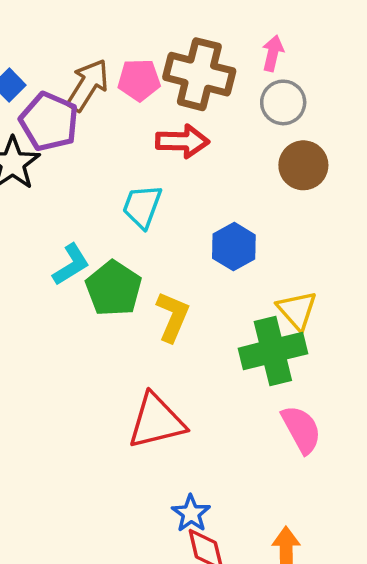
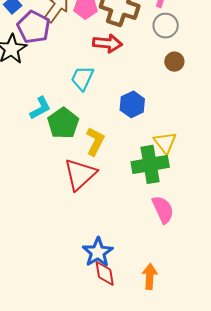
brown circle: (303, 165) -> (174, 62), size x0.7
red triangle: (156, 421) -> (80, 174), moved, turned -33
blue star: (191, 513) -> (98, 252), size x1.4

